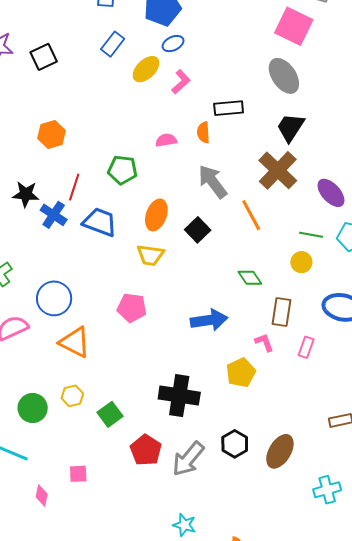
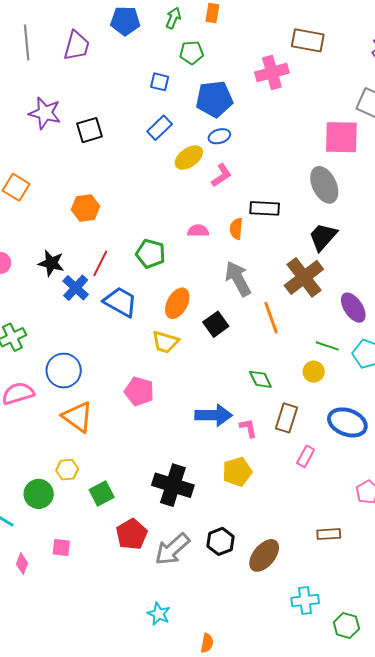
pink square: (294, 26) -> (341, 137), turned -33
pink L-shape: (264, 342) -> (248, 428), moved
green circle: (33, 408) -> (39, 494), moved

